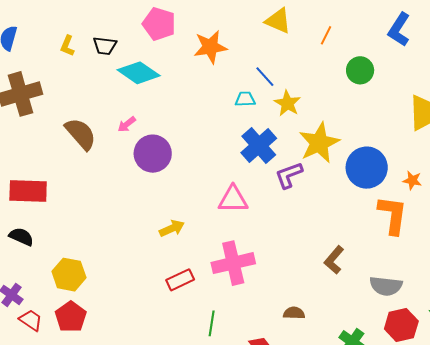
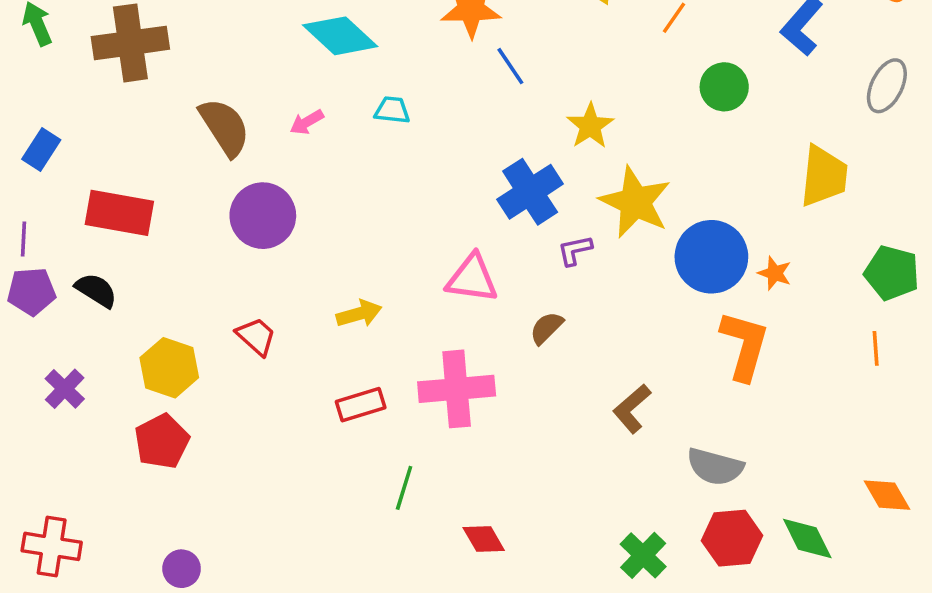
blue line: (265, 77) -> (510, 66), moved
cyan trapezoid: (245, 99) -> (392, 110), moved
yellow star: (319, 143) -> (635, 202), turned -30
purple circle: (153, 154) -> (263, 216), moved
purple L-shape: (289, 175) -> (575, 250), size x0.7
orange star: (412, 180) -> (775, 273), moved
brown semicircle: (294, 313) -> (546, 328), moved, turned -55
red trapezoid: (31, 320) -> (256, 336), moved

